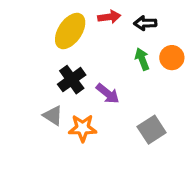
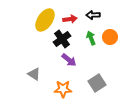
red arrow: (109, 17) -> (70, 19), moved
black cross: (72, 80) -> (62, 39), moved
orange star: (83, 128) -> (63, 89), moved

